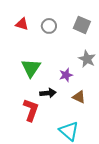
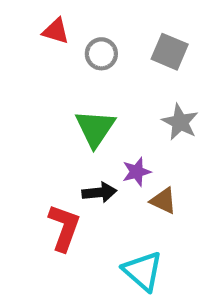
red triangle: (22, 24) -> (56, 31), moved
green triangle: (31, 68) -> (95, 128), moved
purple star: (66, 75) -> (137, 172), moved

